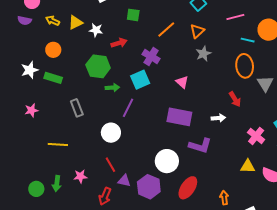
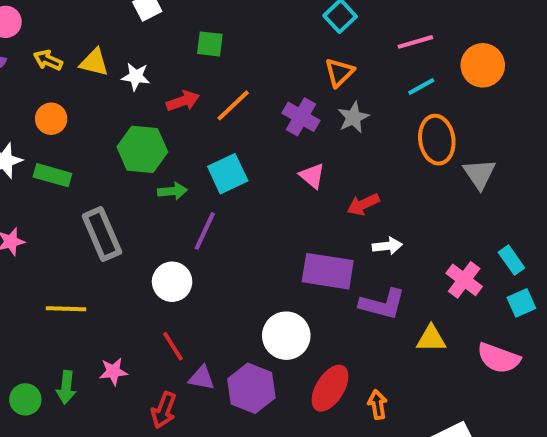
yellow triangle: (75, 22) -> (94, 62), turned 42
orange line: (166, 30) -> (233, 105), moved
cyan line: (248, 40) -> (421, 86), moved, turned -40
purple cross: (151, 56) -> (301, 117), moved
red arrow: (235, 99) -> (363, 204), moved, turned 98
gray rectangle: (77, 108) -> (102, 234), size x1.4
purple rectangle: (179, 117) -> (328, 271), moved
purple L-shape: (200, 146) -> (382, 304), moved
yellow triangle: (248, 166) -> (431, 339), moved
orange arrow: (224, 198) -> (378, 405), moved

